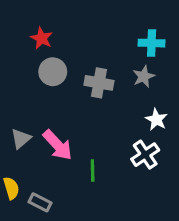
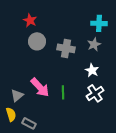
white star: (156, 120) -> (92, 70), moved
gray triangle: (21, 139) -> (17, 95), moved
green line: (93, 171) -> (63, 92), moved

